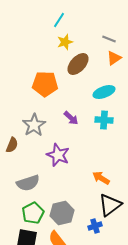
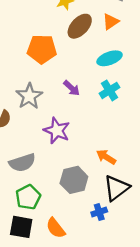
orange triangle: (114, 58) -> (111, 22), moved
cyan cross: (104, 120) -> (110, 90), turned -36
gray hexagon: (62, 213) -> (74, 180), moved

